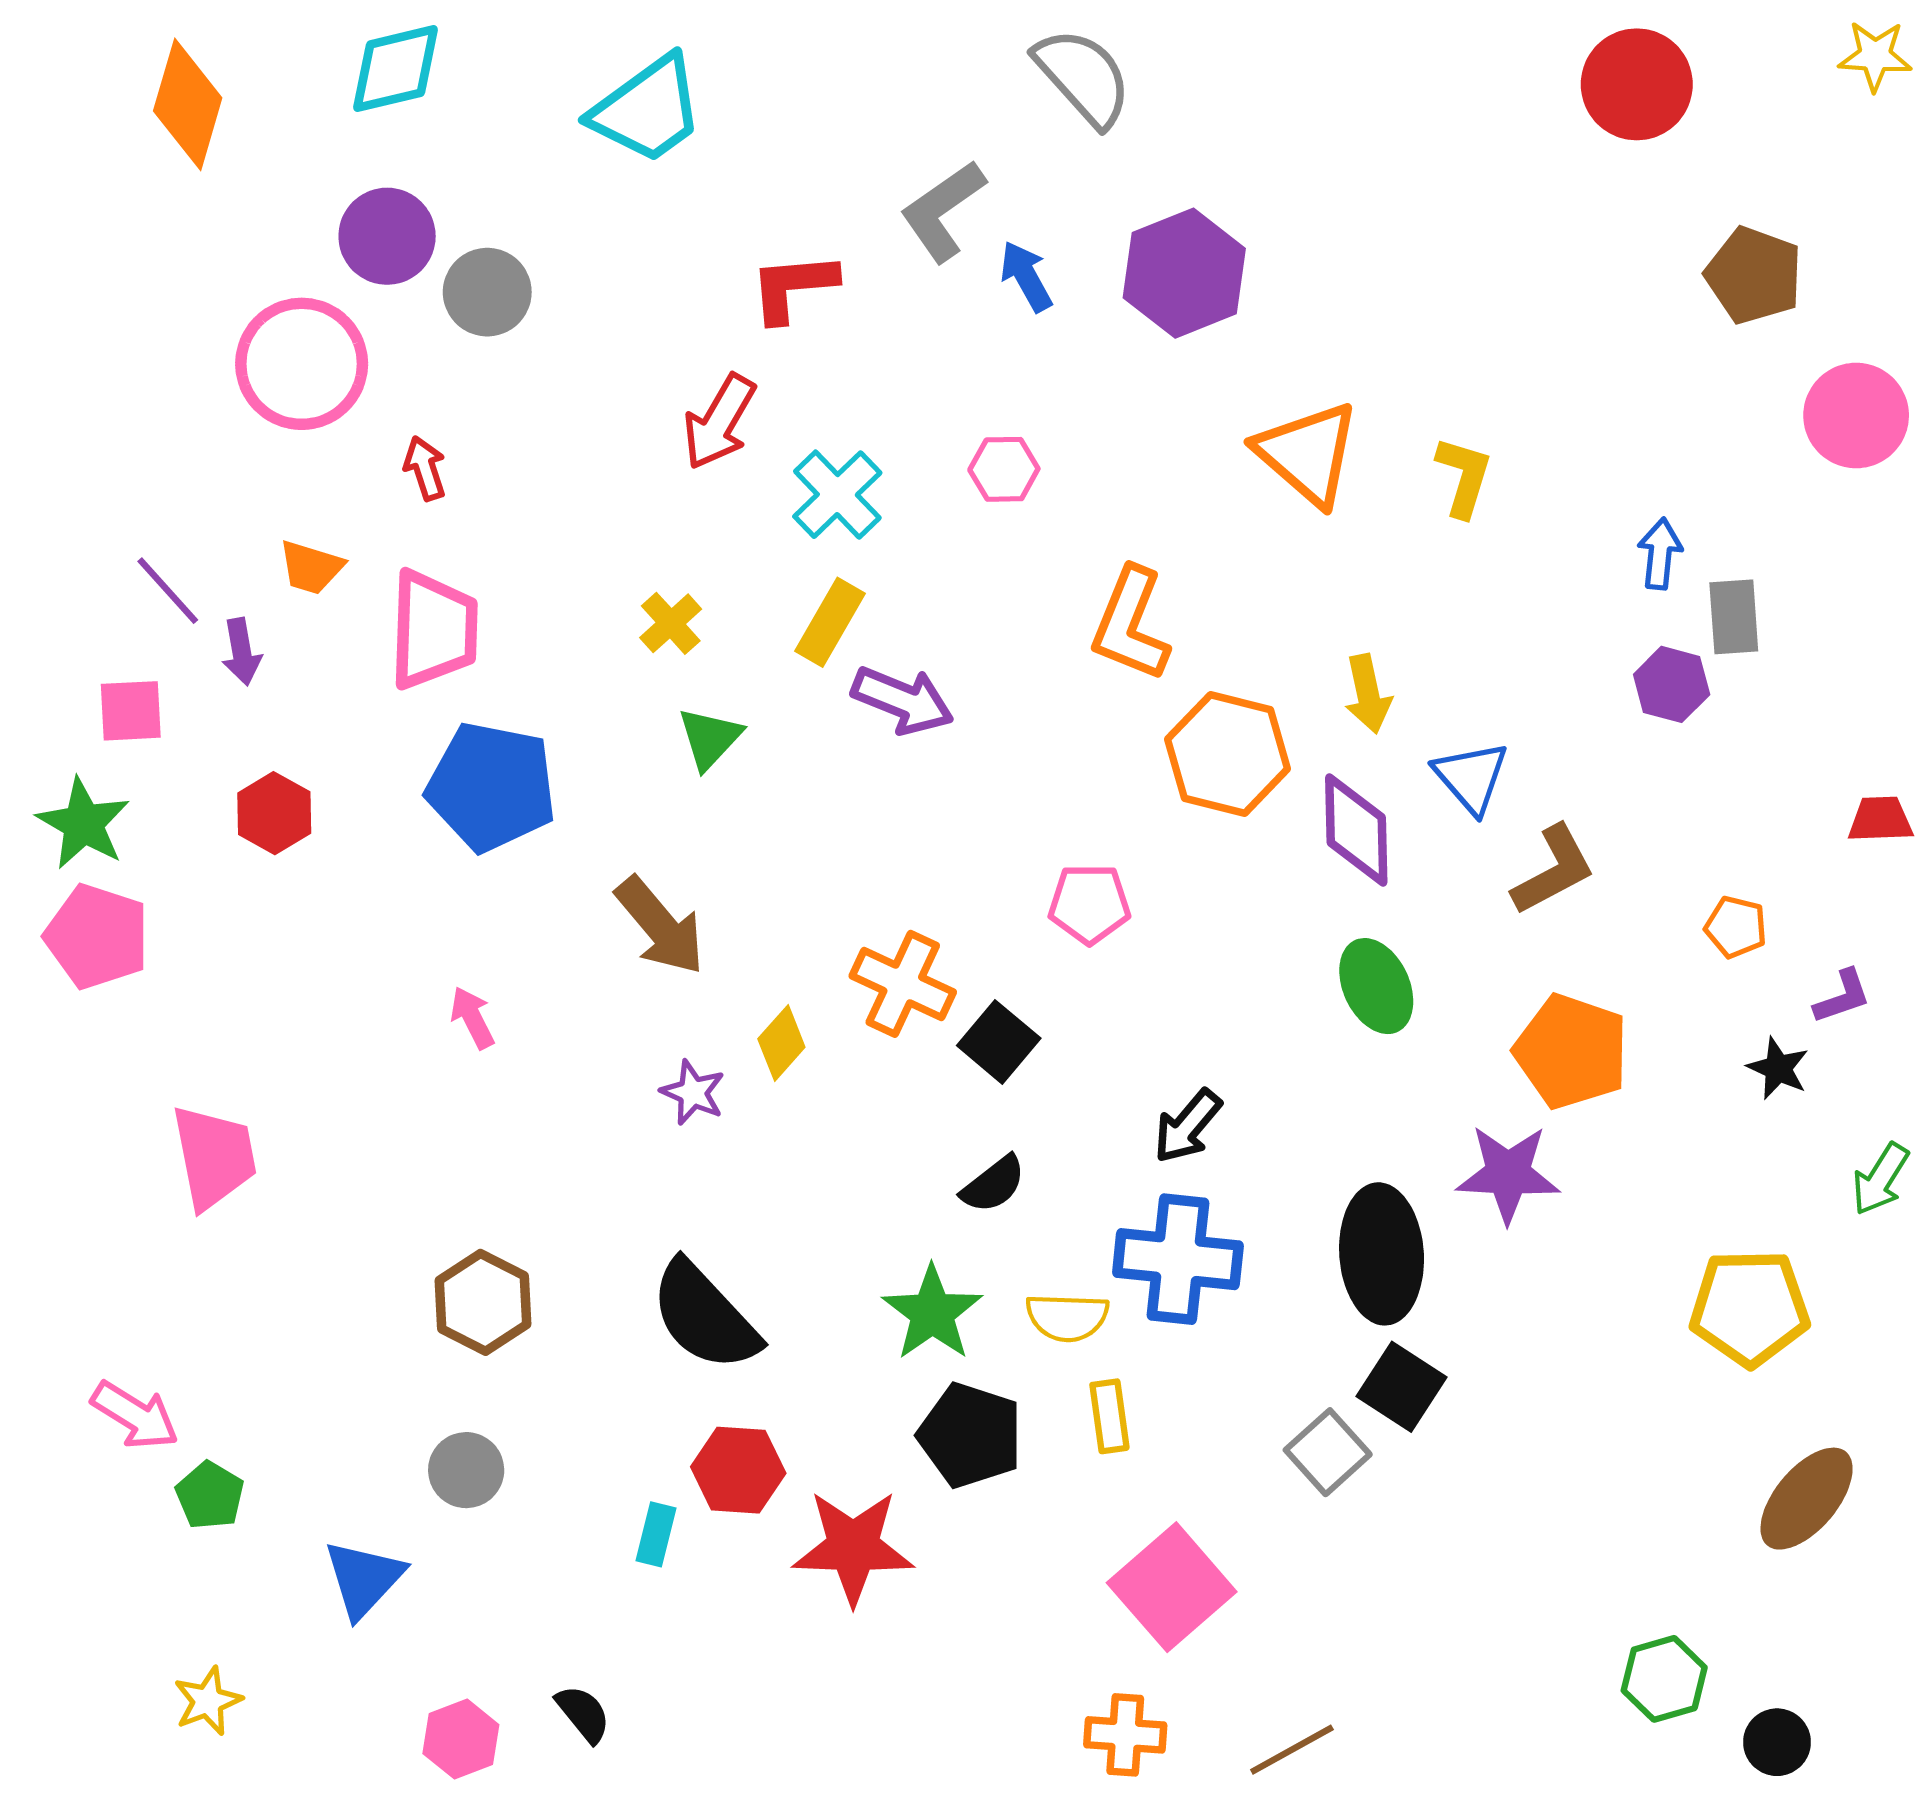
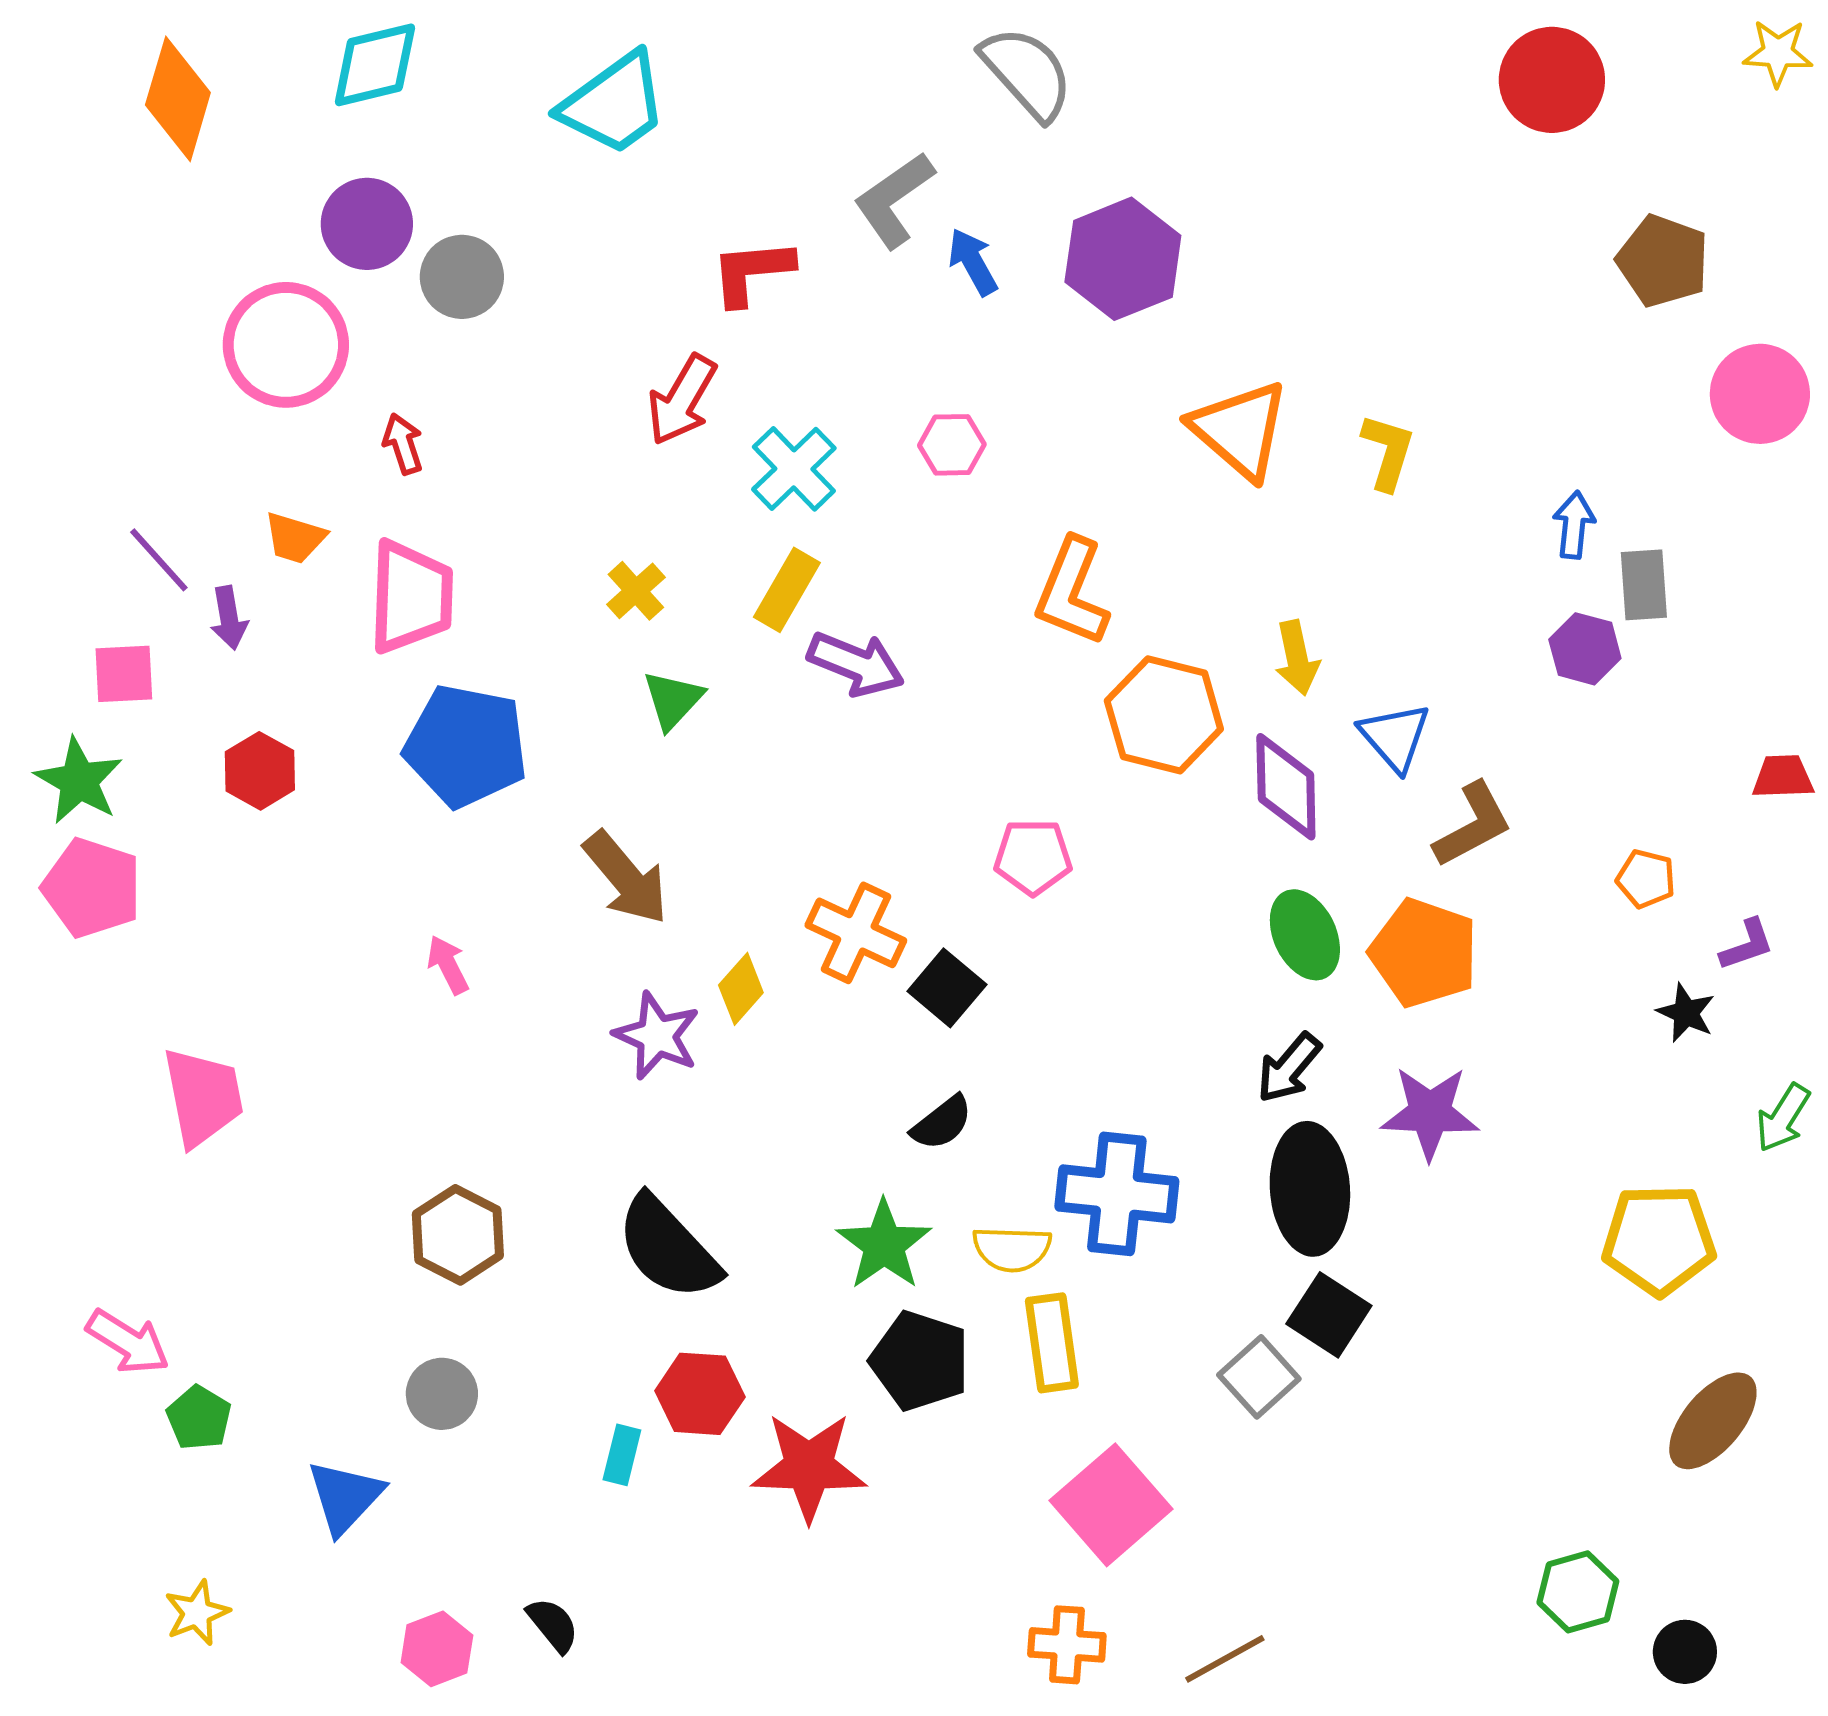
orange pentagon: (1571, 1051) -> (1424, 953), moved
purple star: (693, 1093) -> (657, 1036), size x1.4
black arrow: (1187, 1126) -> (1289, 1068), moved
yellow rectangle: (1109, 1416) -> (1052, 1343), size x1.4

